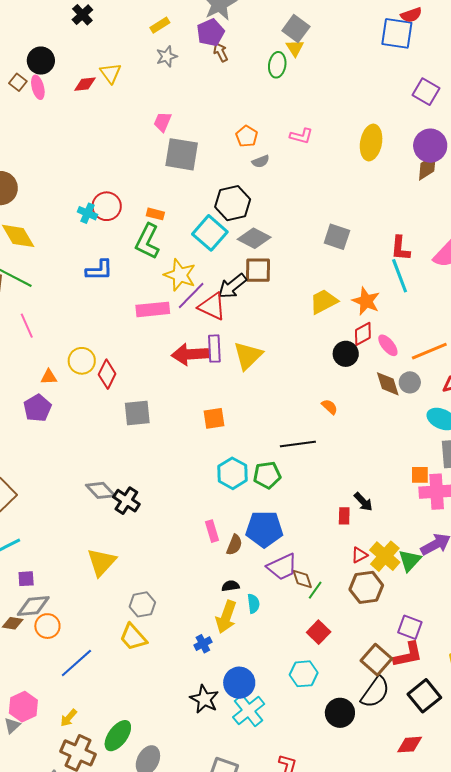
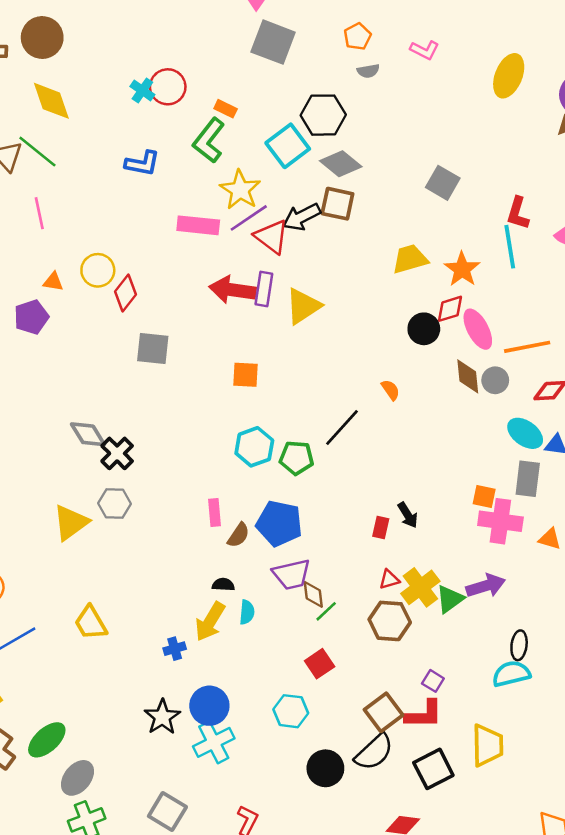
pink ellipse: (388, 345) -> (478, 329), size x1.4
black line: (298, 444) -> (342, 428), turned -52
gray hexagon: (142, 604) -> (114, 504), moved
purple square: (410, 627) -> (433, 681), size x0.7

